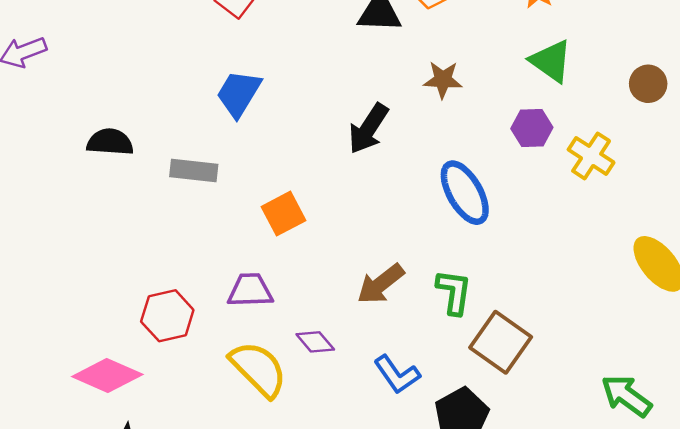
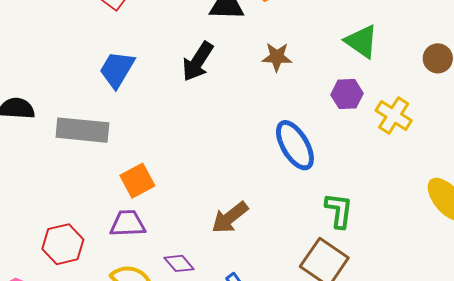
black arrow: (368, 129) -> (198, 62), moved
gray rectangle: (194, 170) -> (82, 130), size x1.4
orange square: (283, 214) -> (137, 181), moved
green L-shape: (454, 292) -> (339, 210), moved

